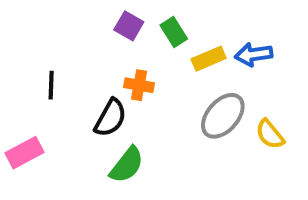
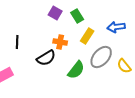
yellow rectangle: (209, 59) -> (87, 36), moved, turned -35
black semicircle: (110, 118) -> (46, 58), turned 30
green semicircle: (127, 165) -> (76, 70), moved

